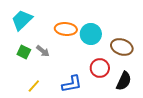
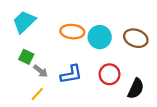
brown ellipse: (122, 47) -> (136, 38), moved
gray arrow: (43, 51) -> (41, 71), moved
blue L-shape: (72, 84) -> (71, 74), moved

